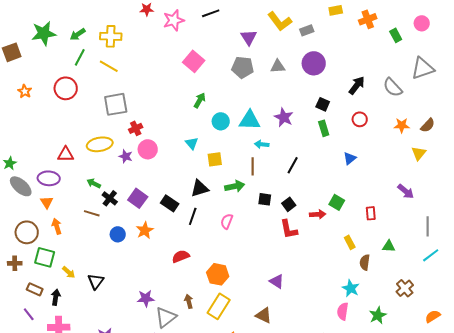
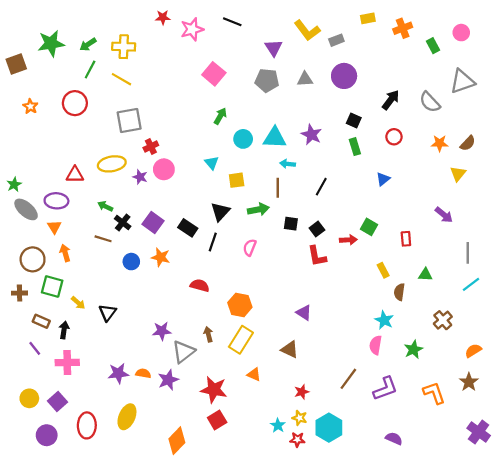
black line: (211, 13) -> (232, 22), turned 42
black triangle: (200, 188) -> (220, 212), turned -30
orange star: (145, 230) -> (161, 257), turned -30
red semicircle: (181, 256) -> (200, 285), turned 36

